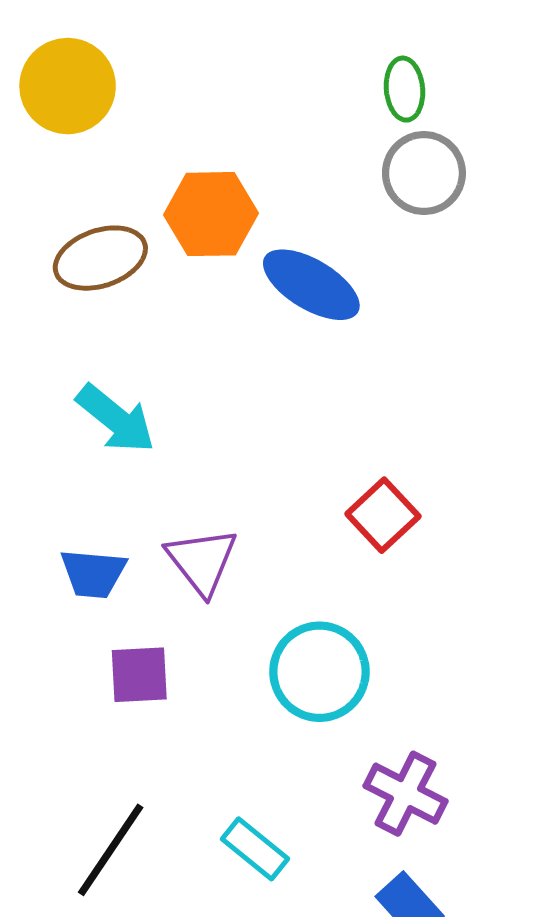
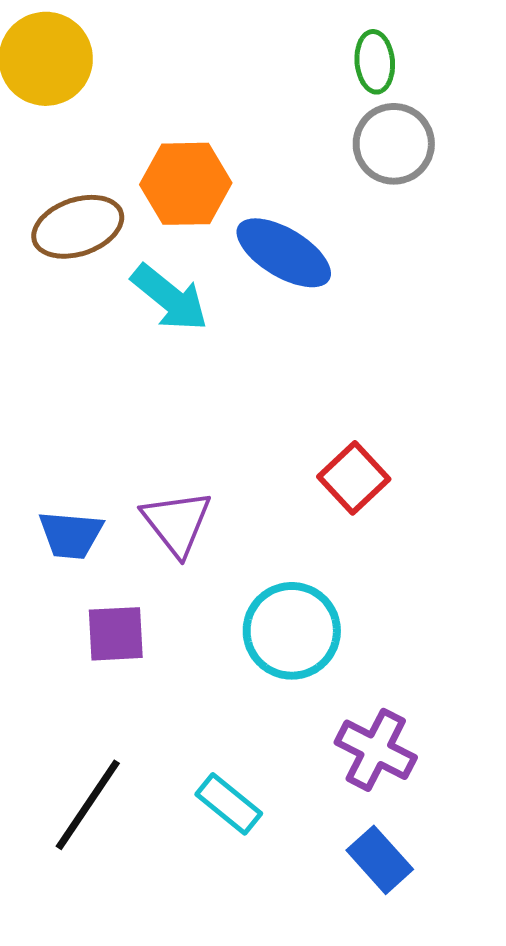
cyan arrow: (116, 419) -> (170, 298), moved

